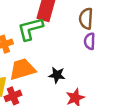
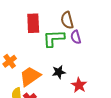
green L-shape: (30, 29) -> (54, 38), moved, turned 30

